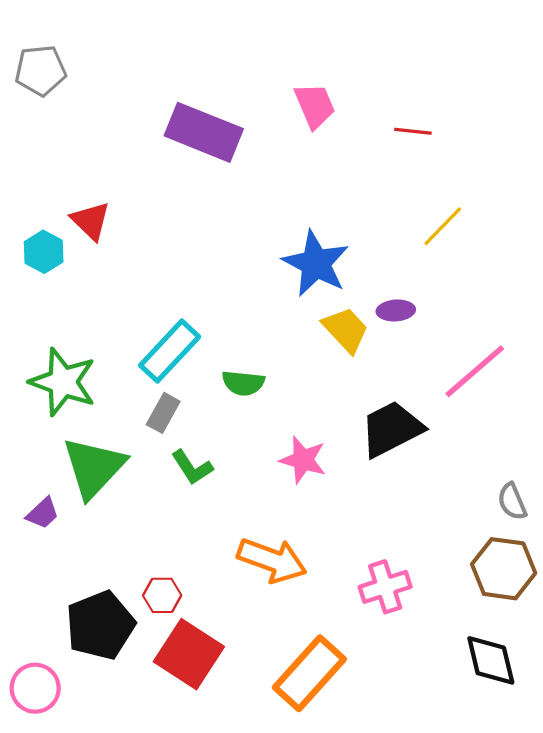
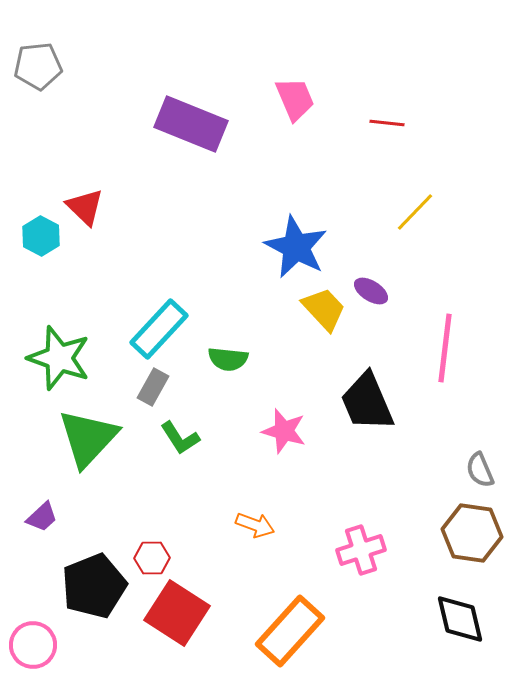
purple ellipse: (396, 310) -> (371, 291), turned 36
pink line: (475, 371) -> (445, 348), turned -42
black trapezoid: (392, 429) -> (367, 402), turned -86
purple trapezoid: (43, 513) -> (42, 517), moved
orange arrow: (272, 560) -> (255, 525), size x0.6

